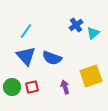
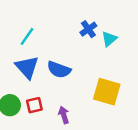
yellow square: (91, 76) -> (107, 92), turned 35
purple arrow: (65, 87) -> (64, 115), moved

